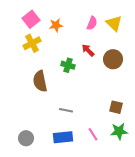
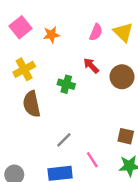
yellow cross: (32, 43) -> (24, 69), moved
gray line: (66, 110) -> (64, 140), turned -56
pink line: (93, 134) -> (92, 160), moved

